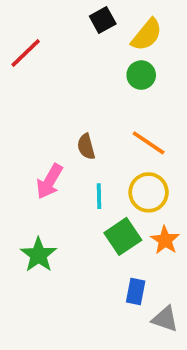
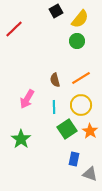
orange line: (149, 143) -> (81, 78), turned -66
brown semicircle: (86, 147) -> (55, 80), moved

